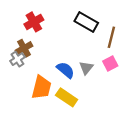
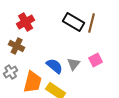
brown line: (111, 37) -> (92, 23), moved
brown cross: (24, 48) -> (17, 46), turned -35
gray cross: (17, 59) -> (11, 72), moved

